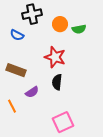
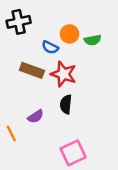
black cross: (32, 14) -> (19, 22), moved
blue semicircle: (17, 35) -> (50, 47), moved
brown rectangle: (16, 70) -> (32, 70), moved

